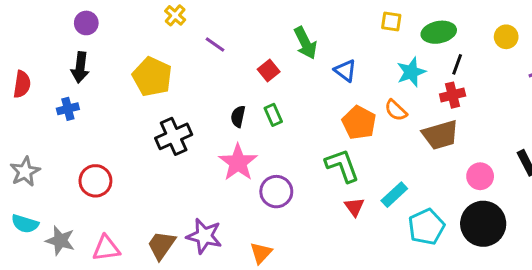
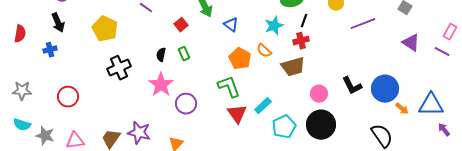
black arrow: (80, 67) -> (58, 23), turned -30
gray star: (25, 172) -> (22, 91), turned 30
red triangle: (354, 207) -> (237, 114), size x1.5

